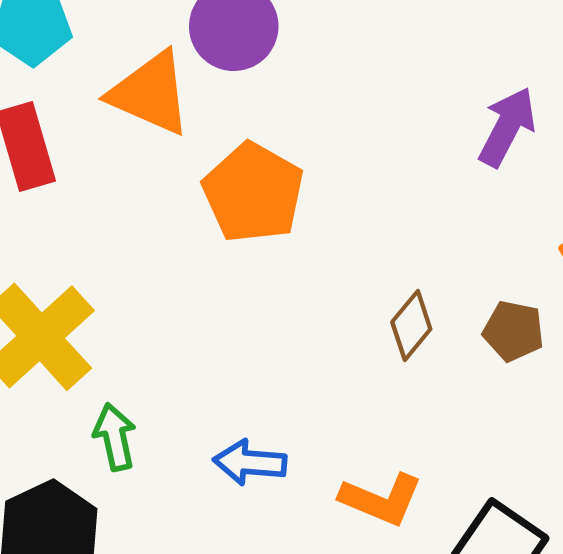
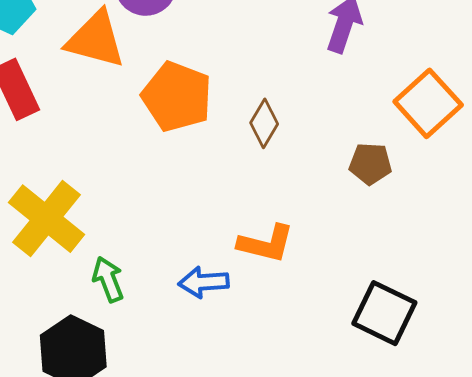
brown diamond: (411, 326) -> (264, 123), moved
orange L-shape: (381, 499) -> (266, 244), moved

